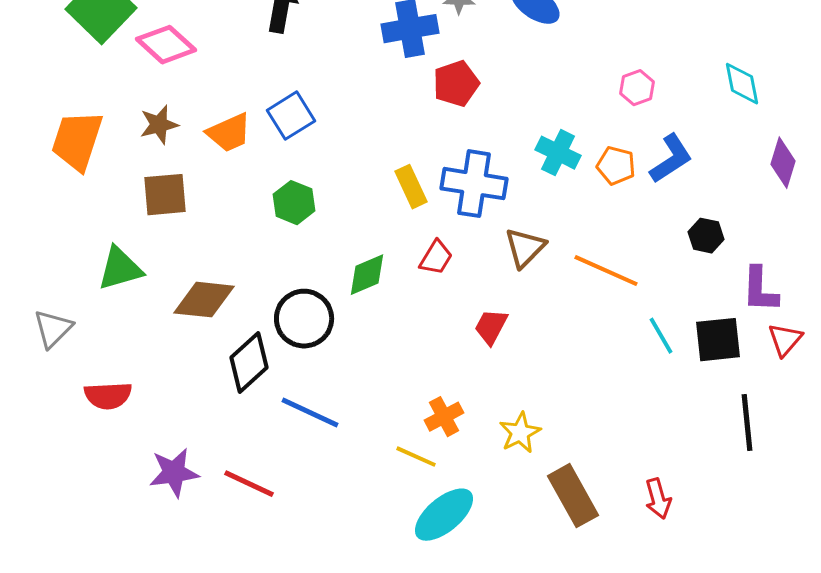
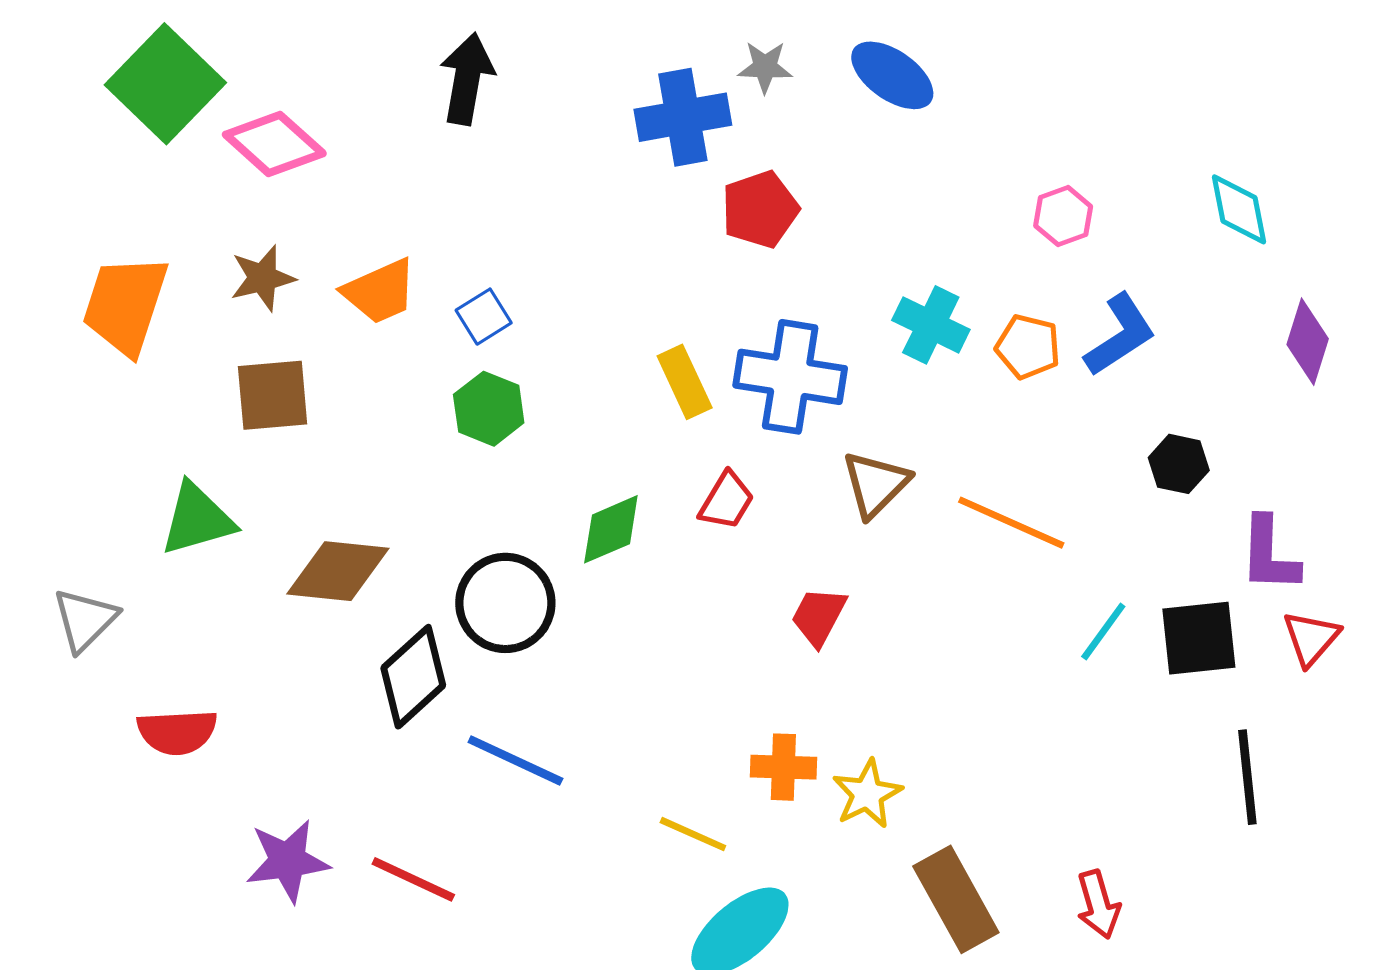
blue square: (291, 116) -> (484, 317), moved, size x0.7
cyan line: (661, 336) -> (1103, 631), turned 66
orange cross: (444, 417) -> (783, 767), moved, turned 30

